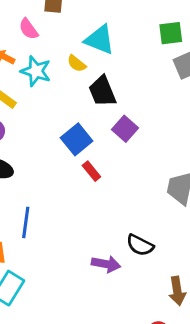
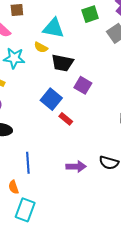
green square: (171, 33) -> (90, 14), moved
black trapezoid: (102, 91) -> (62, 63), turned -45
purple arrow: (106, 264) -> (76, 167), moved

